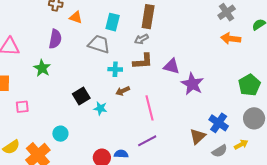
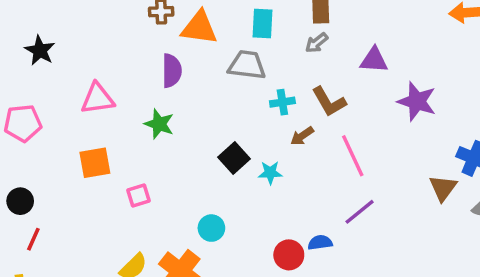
orange triangle: (76, 17) -> (199, 28), size x1.6
brown L-shape: (143, 61) -> (329, 102), moved, turned 75
purple triangle: (172, 66) -> (374, 60), moved

